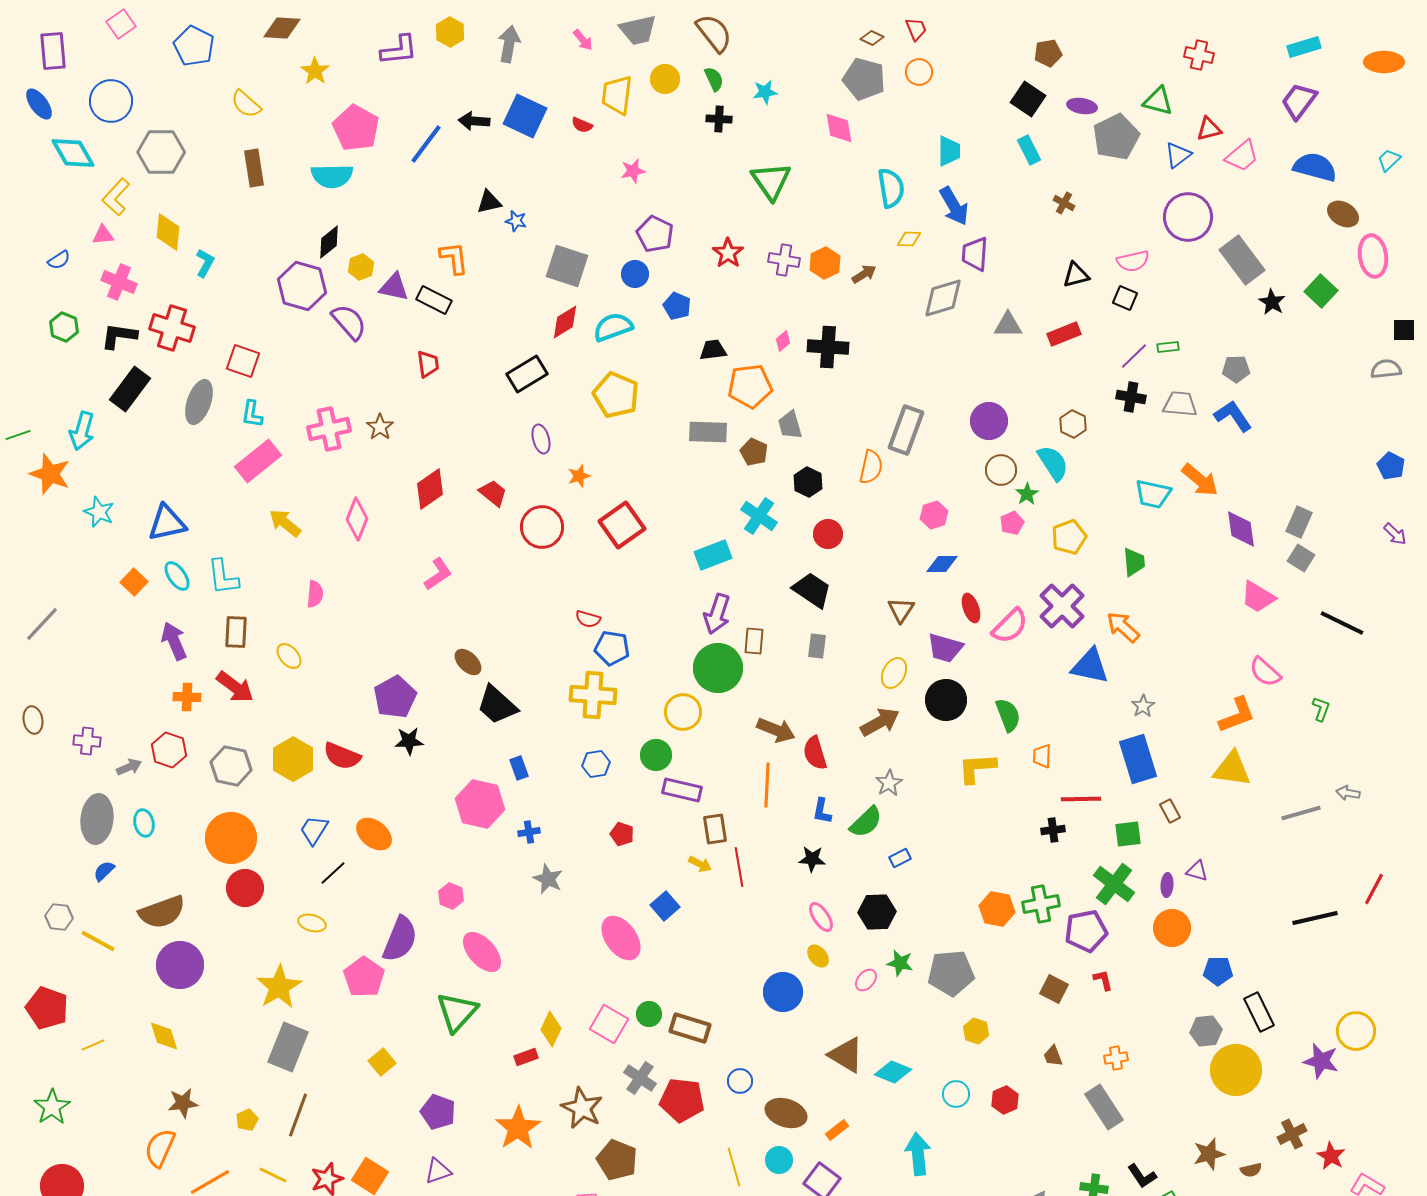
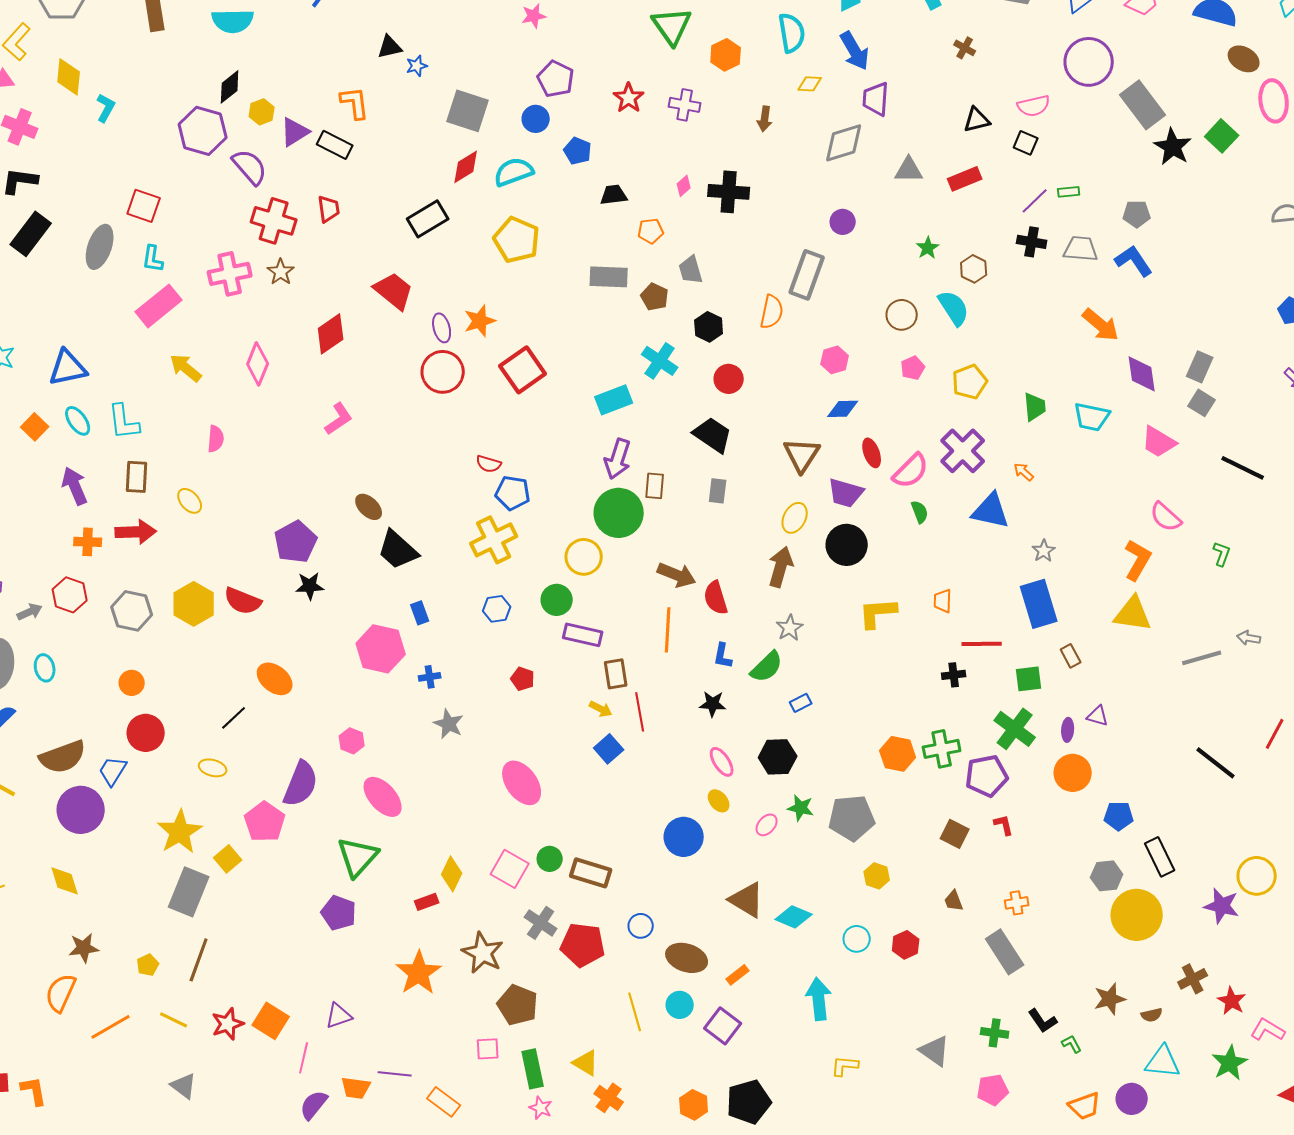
blue star: (516, 221) -> (417, 66), turned -30
orange hexagon: (825, 263) -> (726, 55), moved
brown arrow: (864, 274) -> (765, 119), turned 130
purple triangle: (394, 287) -> (295, 132), turned -44
black star: (1272, 302) -> (1173, 147), size x1.4
red cross: (172, 328) -> (274, 221), moved
orange pentagon: (750, 386) -> (651, 231), size x0.6
purple circle: (989, 421) -> (843, 222), moved, size x0.7
purple ellipse: (541, 439) -> (442, 328), moved
orange star: (579, 476) -> (480, 321), size x1.4
red trapezoid: (493, 493) -> (394, 291), moved, size x1.4
green star: (1027, 494) -> (928, 248), moved
cyan trapezoid: (1153, 494) -> (1092, 417), moved
brown triangle: (901, 610) -> (802, 455), size x1.4
orange arrow: (1123, 627) -> (1024, 472), size x0.6
red arrow: (235, 687) -> (136, 532), turned -39
yellow cross: (593, 695) -> (494, 540), turned -30
green semicircle: (1008, 715) -> (920, 512), moved, size x0.7
orange L-shape: (1237, 715) -> (1138, 560), turned -39
brown arrow: (880, 722) -> (781, 567), turned -45
blue trapezoid: (314, 830) -> (113, 771), moved
orange circle: (231, 838) -> (132, 683), size x0.5
blue square: (665, 906) -> (609, 749), moved
black line: (1315, 918) -> (1216, 763), turned 51
yellow square: (382, 1062) -> (228, 859), moved
purple pentagon: (438, 1112) -> (339, 913), moved

